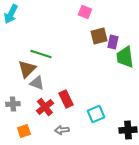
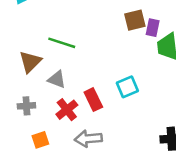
brown triangle: (27, 69) -> (30, 62), moved
cyan square: (96, 114) -> (127, 87), moved
gray arrow: (62, 130) -> (88, 139), size x1.5

